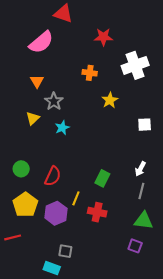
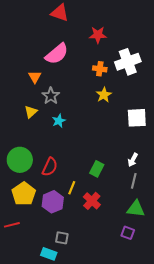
pink semicircle: (41, 42) -> (57, 54), moved
orange cross: (90, 73) -> (100, 69), moved
white square: (145, 125) -> (137, 118), size x1.5
green circle: (21, 169) -> (20, 160), size x1.6
red cross: (97, 212) -> (92, 201), turned 30

